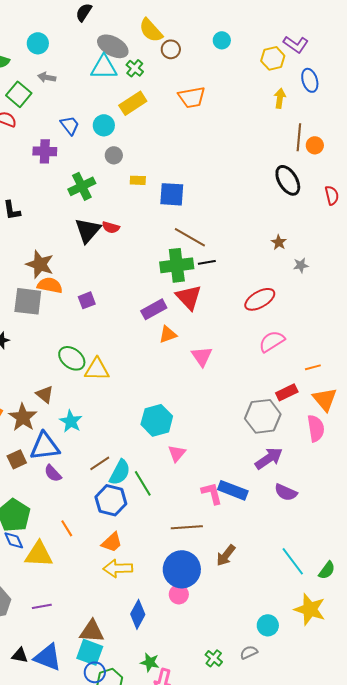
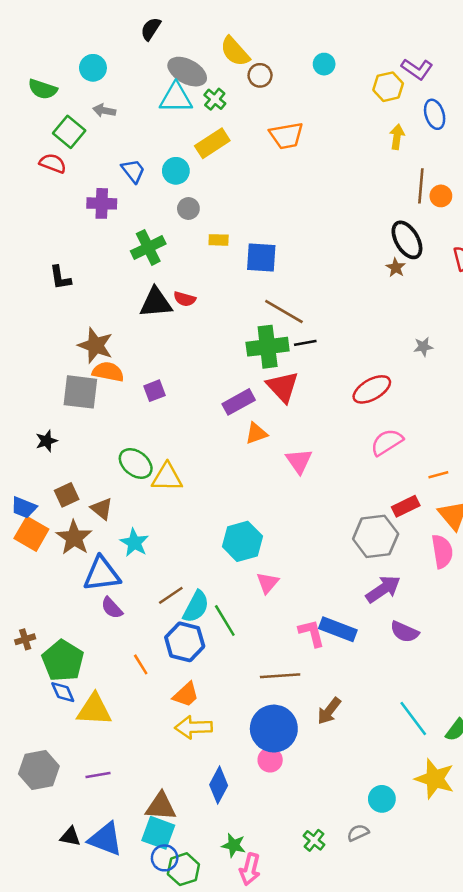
black triangle: (88, 230) -> (156, 303), turned 44
brown star: (279, 242) -> (396, 268), moved
brown square: (17, 459) -> (67, 495), moved
orange line: (67, 528) -> (141, 664), moved

